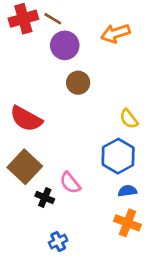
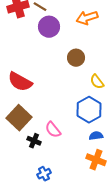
brown circle: (78, 83) -> (76, 58), moved

